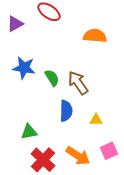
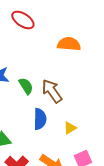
yellow triangle: (96, 120) -> (70, 128), turned -32

